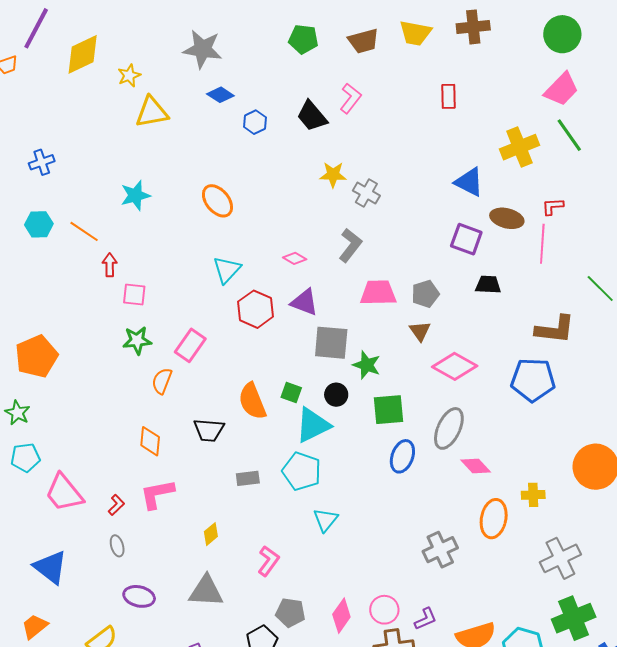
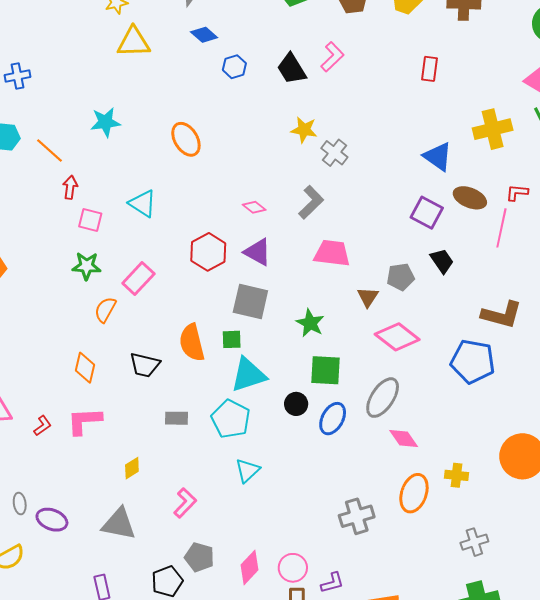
cyan triangle: (227, 270) -> (143, 203), moved, turned -48
black trapezoid: (488, 285) -> (442, 261), turned 44
gray pentagon: (425, 294) -> (401, 277), moved
gray square: (331, 343) -> (250, 301), moved
green square: (291, 392) -> (232, 339), turned -30
black circle: (336, 395) -> (296, 404), moved
gray ellipse: (117, 546) -> (20, 504), moved
gray cross: (560, 558) -> (474, 542), size x0.7

